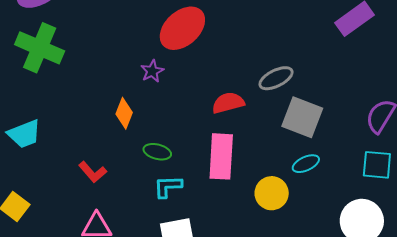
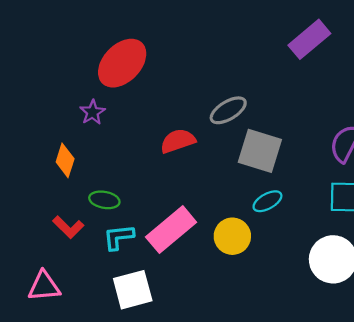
pink rectangle: (221, 156) -> (171, 230), moved, turned 51
red L-shape: (93, 172) -> (68, 227), moved

